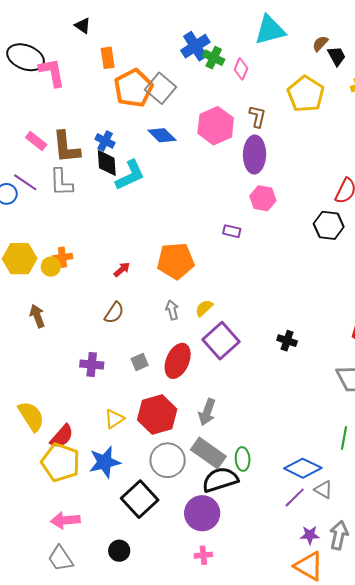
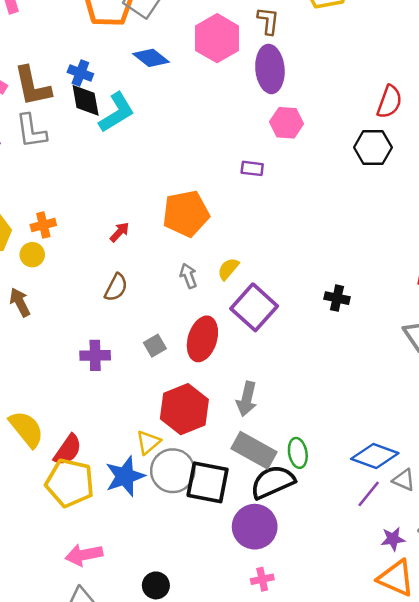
yellow circle: (51, 267) -> (32, 255), moved
yellow triangle: (114, 419) -> (148, 442), moved
gray circle: (168, 460) -> (173, 471), moved
black square: (140, 499) -> (208, 482), moved, turned -30

